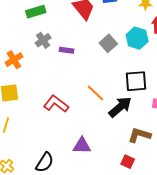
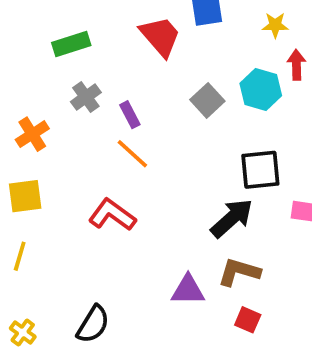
purple rectangle: (67, 50) -> (130, 115), turned 56
orange line: (96, 93) -> (132, 154), moved
brown L-shape: (139, 135) -> (239, 272), moved
purple triangle: (82, 146) -> (188, 290), moved

